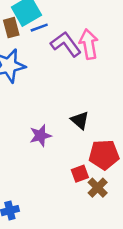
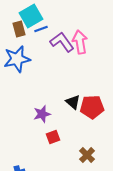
red pentagon: (104, 155) -> (92, 107), moved
red square: (80, 174) -> (53, 137), moved

